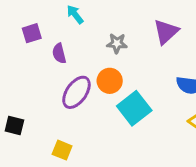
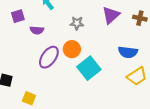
purple semicircle: (59, 53) -> (37, 30), turned -72
yellow square: (62, 150) -> (29, 98), moved

